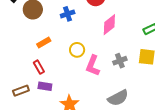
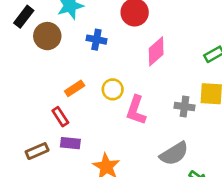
blue cross: (68, 14) -> (96, 40), turned 32
orange rectangle: (44, 43) -> (75, 88), moved
gray cross: (120, 61) -> (184, 107), moved, turned 32

